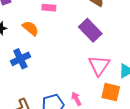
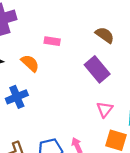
pink triangle: (99, 65) -> (105, 109), size x0.7

